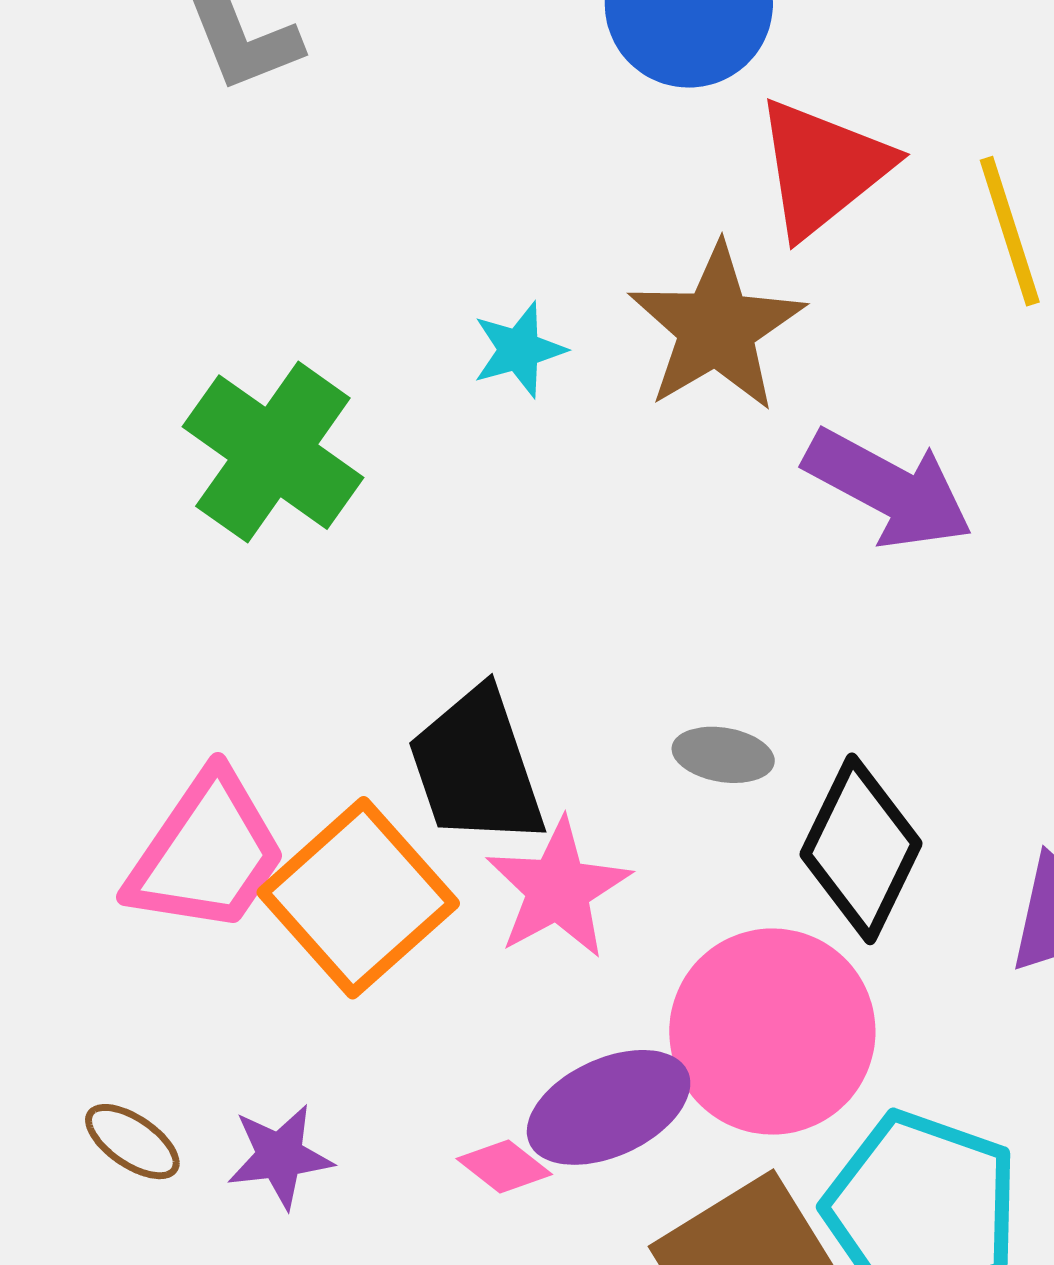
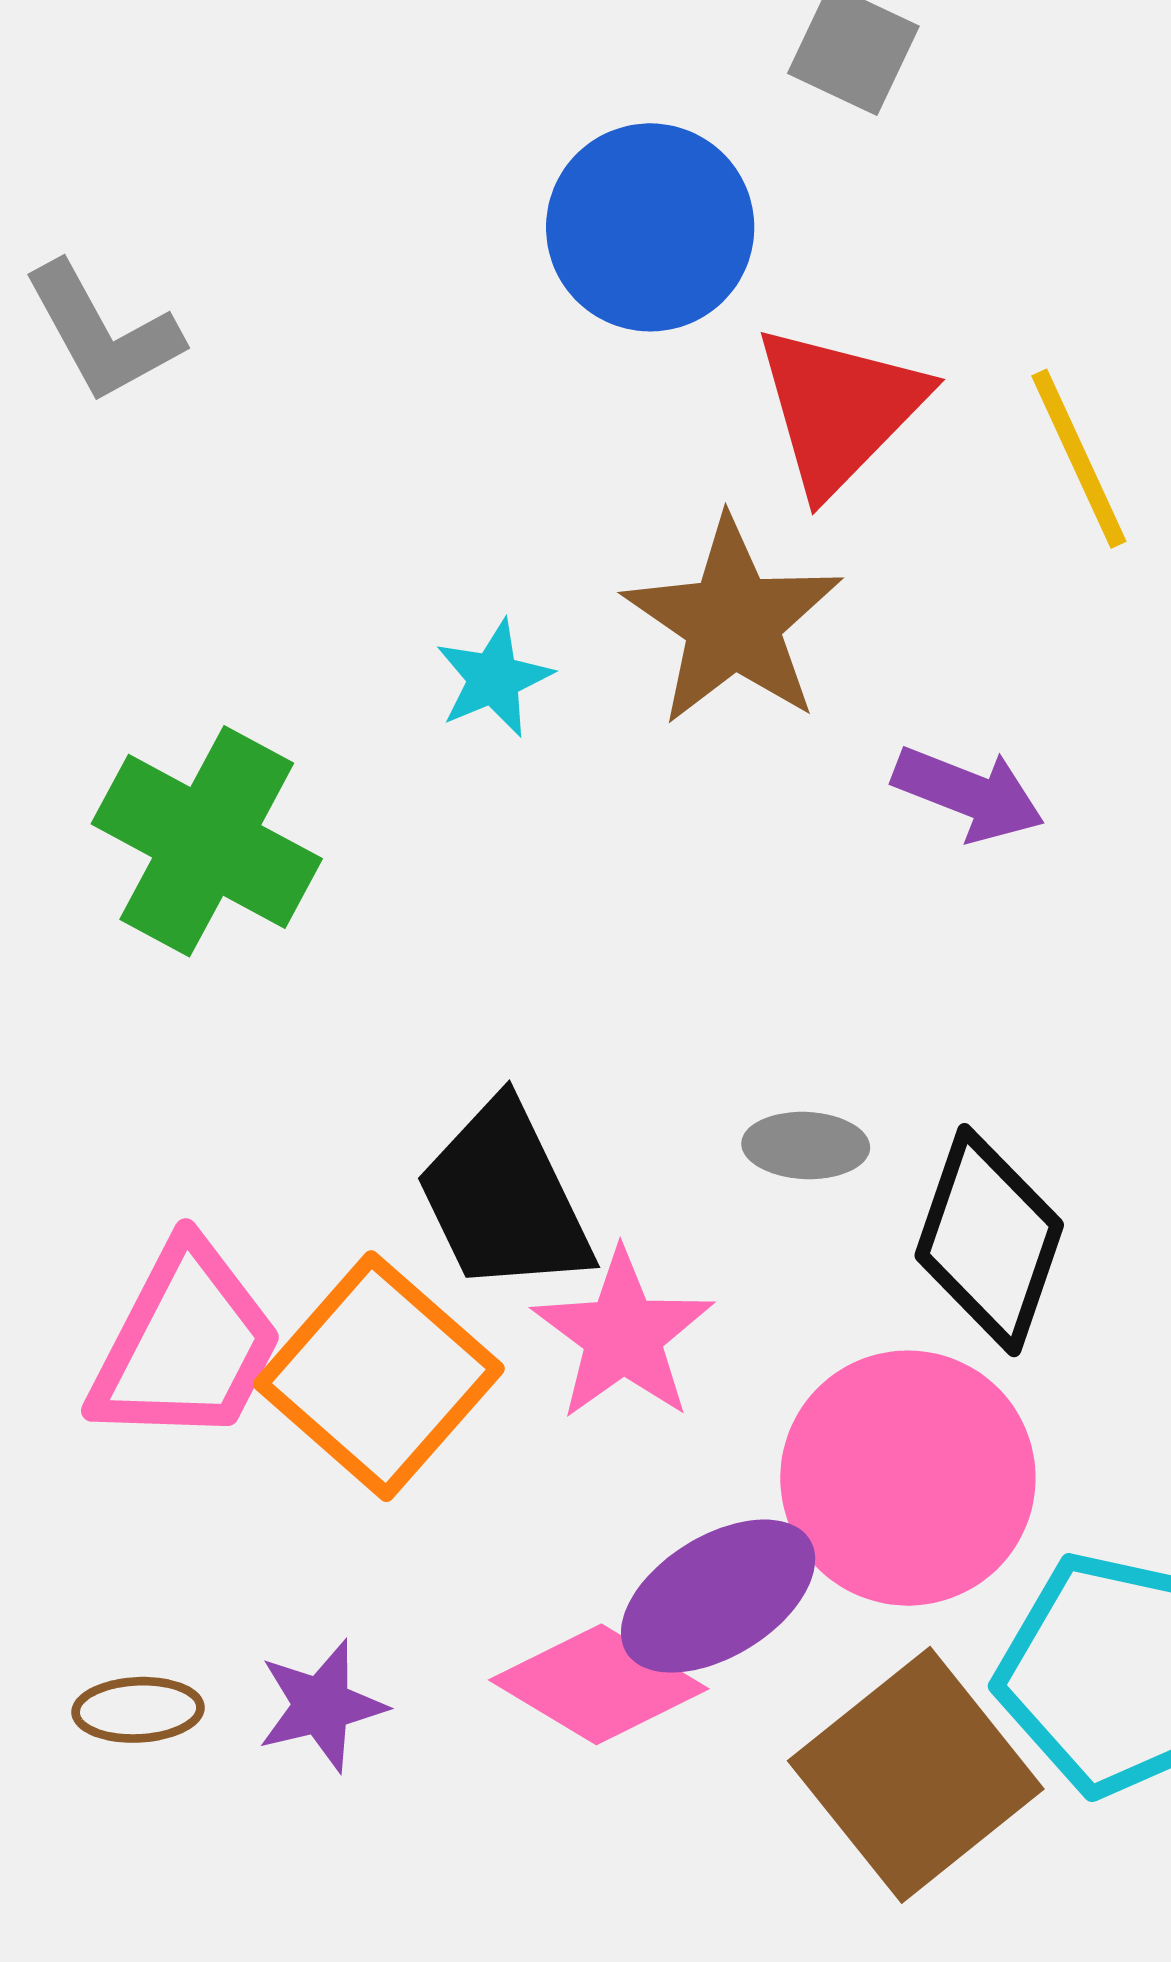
purple arrow: (888, 489) -> (969, 794), size x0.7
brown ellipse: (132, 1142) -> (138, 1710), turned -30
pink diamond: (504, 1167) -> (599, 1684), size x1.8

